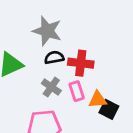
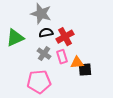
red cross: (81, 63) -> (65, 37), turned -36
black square: (109, 109) -> (85, 70), turned -32

